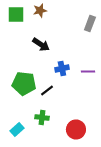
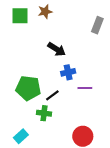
black arrow: (41, 44) -> (57, 49), moved
purple line: (88, 72) -> (85, 88), moved
green cross: (42, 118) -> (44, 113), moved

